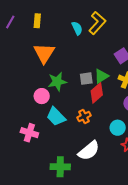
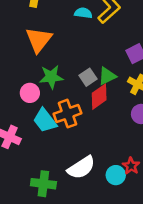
cyan semicircle: (77, 28) -> (83, 13), turned -64
gray square: (86, 79) -> (88, 77), turned -32
orange cross: (84, 117) -> (67, 114), moved, size x1.5
cyan circle: (118, 128) -> (116, 175), moved

